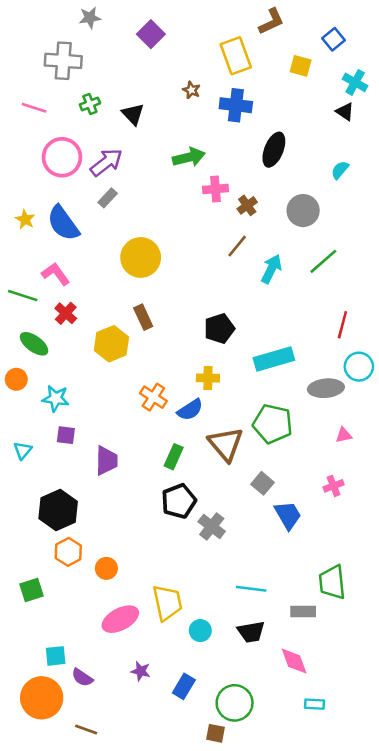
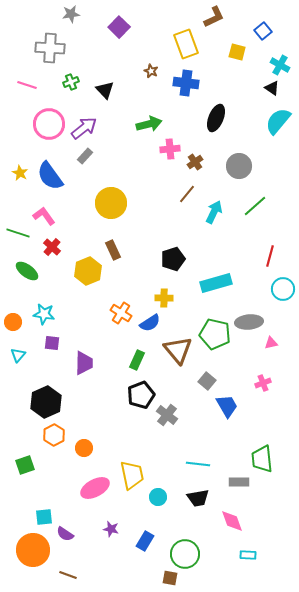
cyan semicircle: (340, 170) -> (278, 121), moved, size x1.8
orange circle: (16, 379) -> (13, 322), moved
gray ellipse: (326, 388) -> (249, 322), moved

